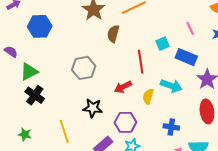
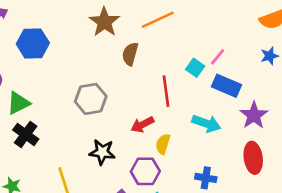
pink line: (190, 28) -> (218, 57), moved, turned 64
cyan square: (162, 44) -> (195, 68), turned -32
yellow semicircle: (148, 96) -> (163, 144), moved

